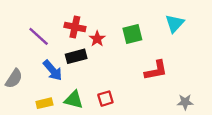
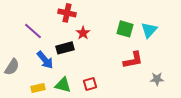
cyan triangle: (175, 23) -> (149, 30), moved
red cross: (75, 27) -> (67, 13), moved
green square: (132, 34) -> (125, 29), moved, turned 30
gray star: (185, 102) -> (157, 79), moved

